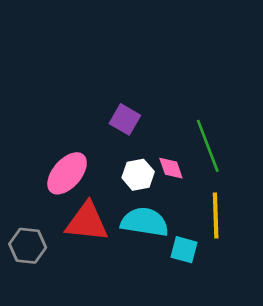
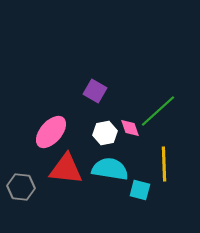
green line: (208, 146) -> (158, 111), turned 69

